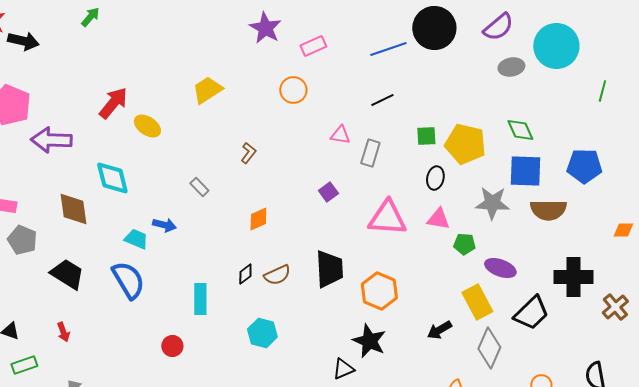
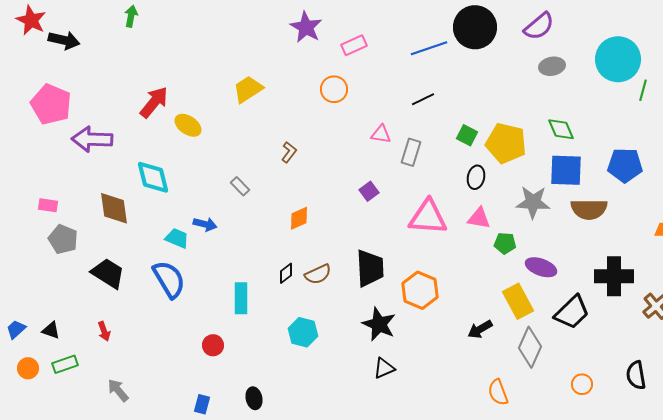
green arrow: (90, 17) -> (131, 16), turned -30
cyan circle: (556, 46) -> (618, 59), moved
green square: (426, 136) -> (467, 135), turned 30
black star: (369, 341) -> (379, 324), moved

